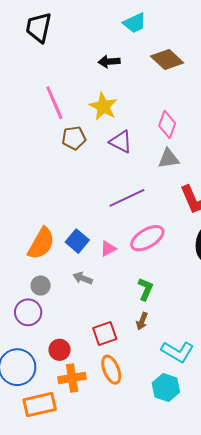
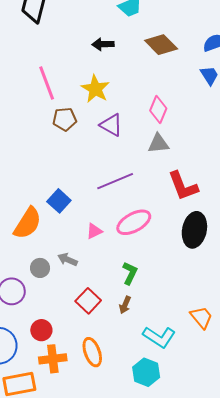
blue square: (77, 241) -> (59, 201), moved
gray circle: (41, 286) -> (40, 268), moved
red square: (105, 334) -> (88, 301), moved, turned -30

